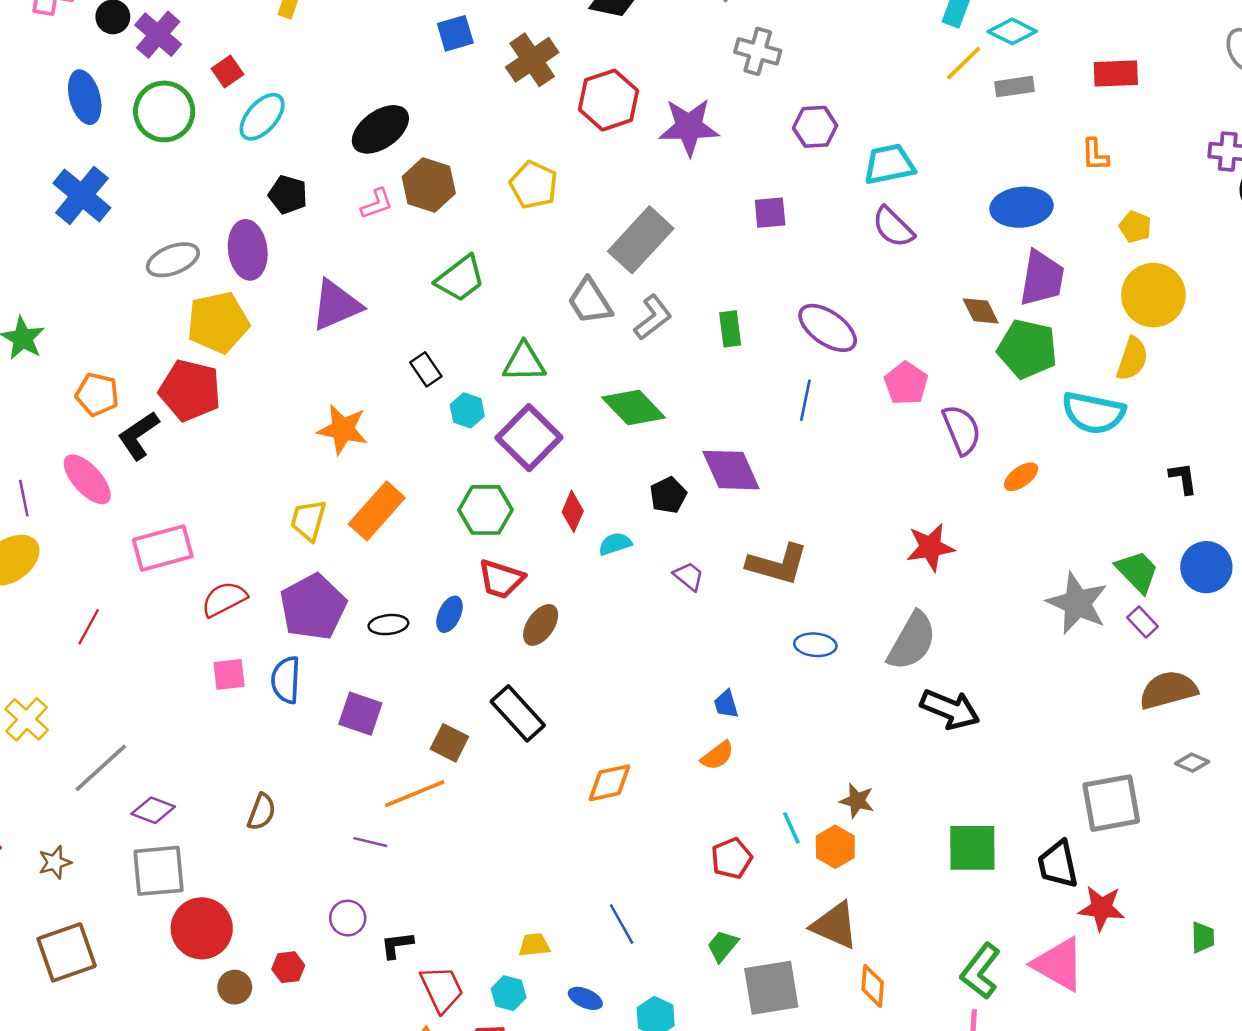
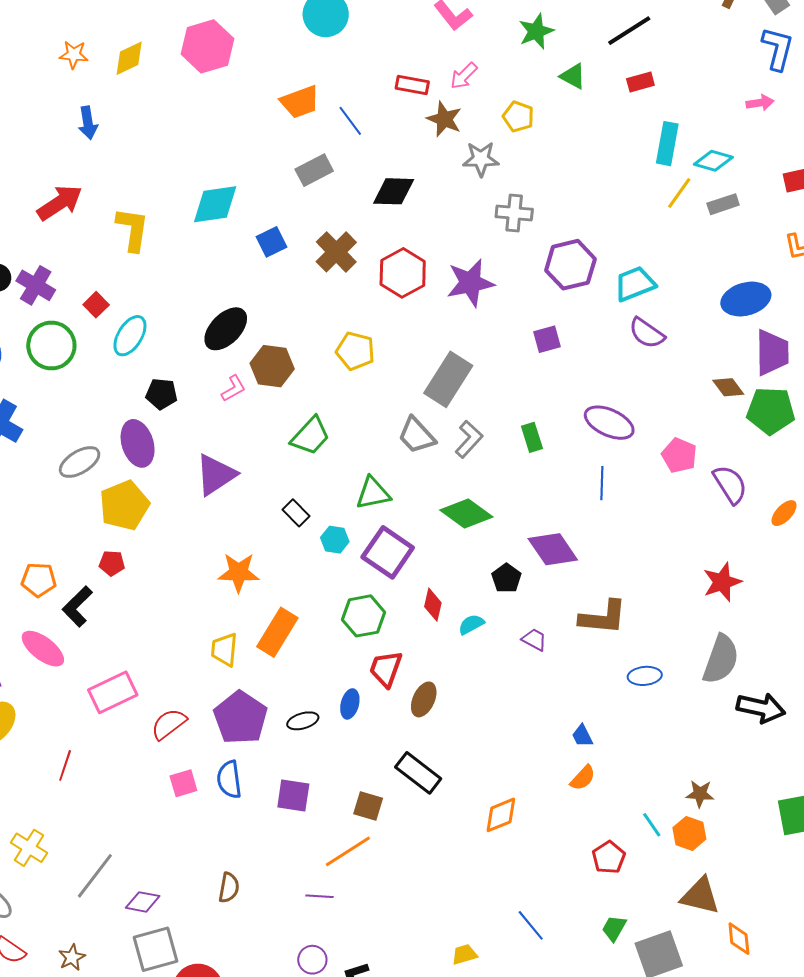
purple hexagon: (815, 127) -> (570, 265), size x1.4
red pentagon: (190, 390) -> (112, 563), size x0.5
red trapezoid: (501, 579) -> (386, 669), turned 102

